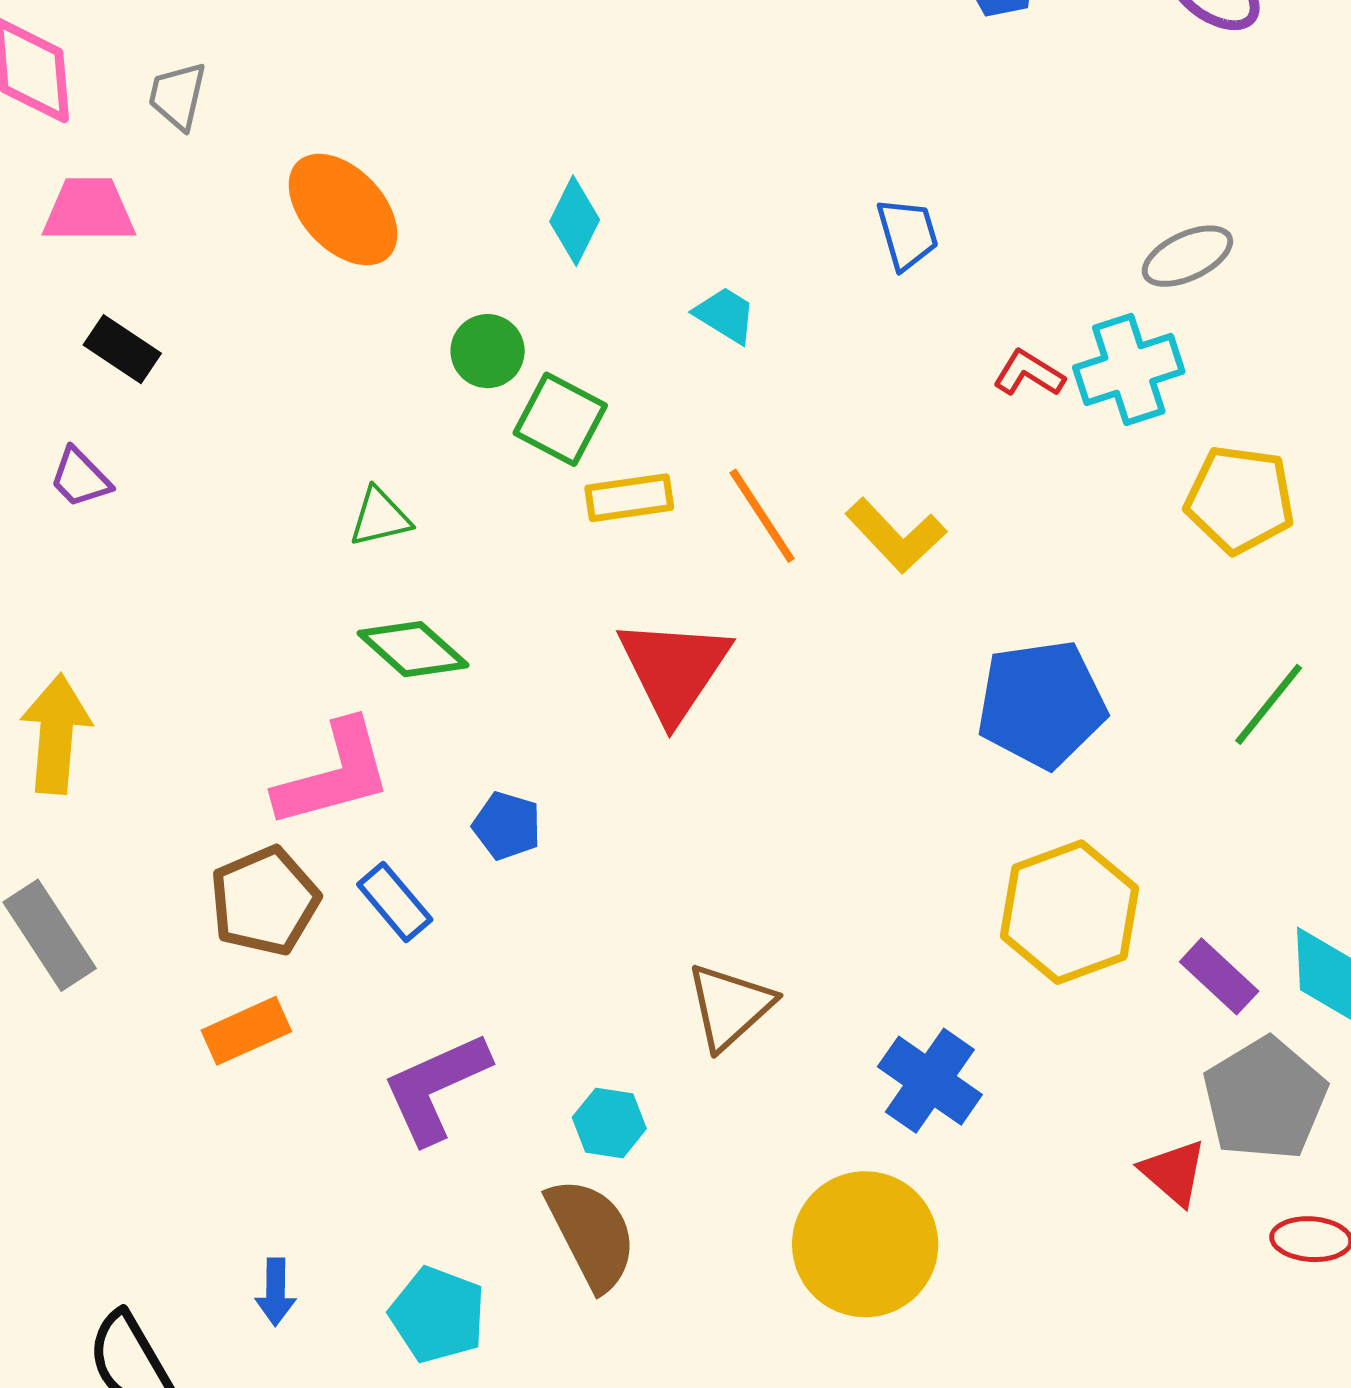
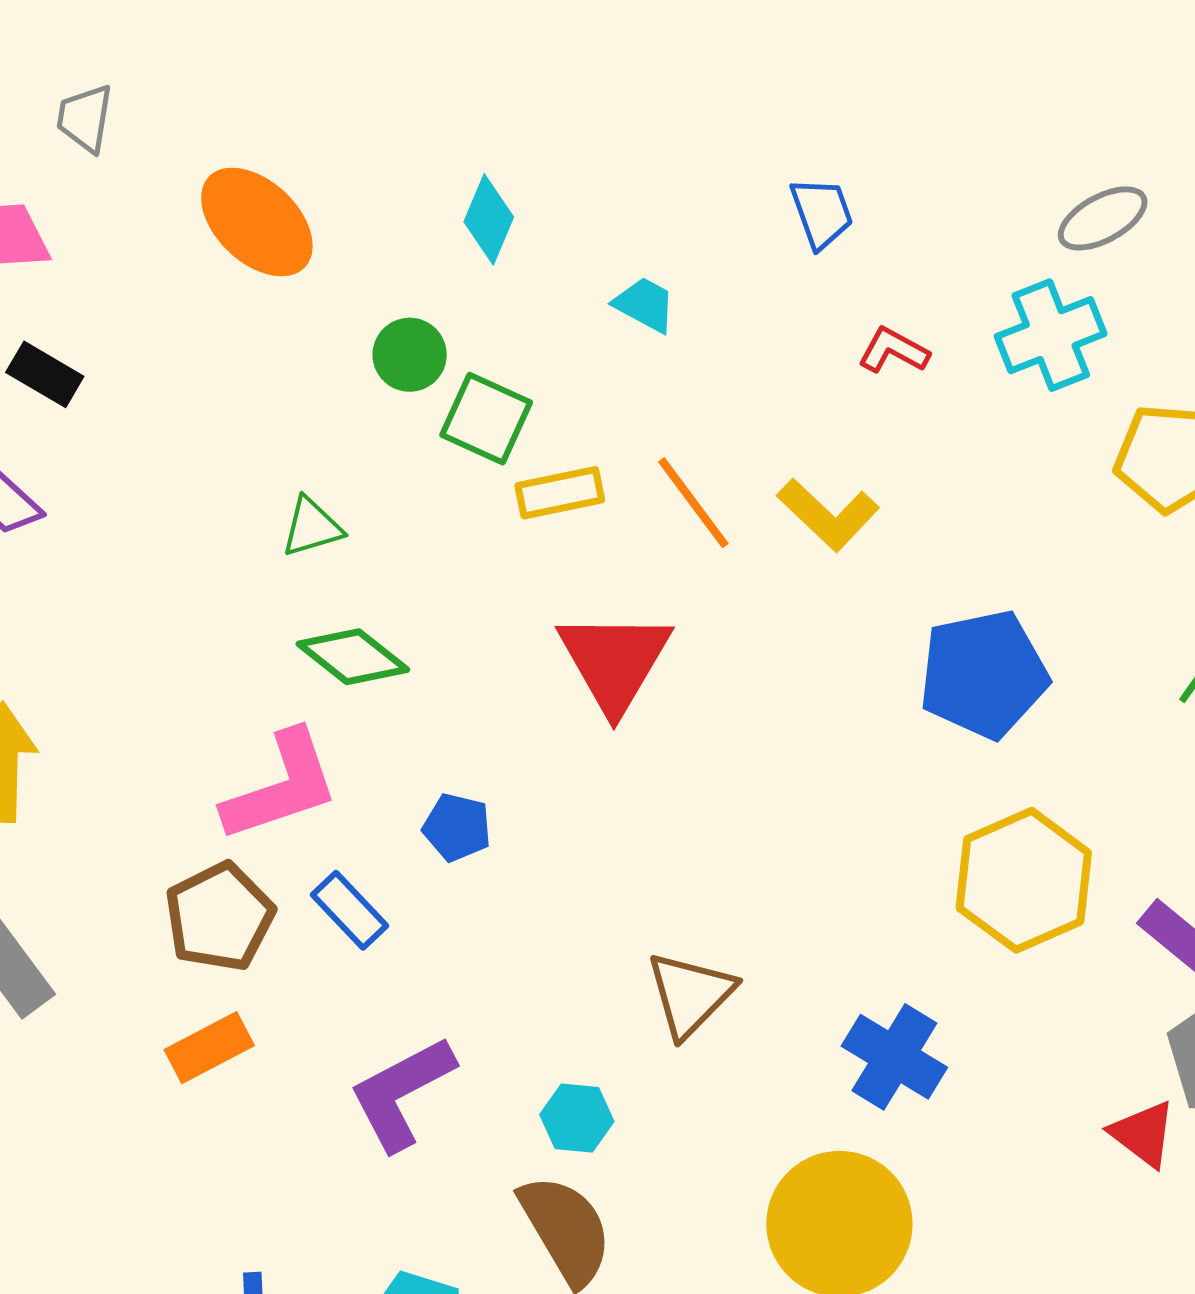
red L-shape: (1029, 373) -> (893, 350), moved

